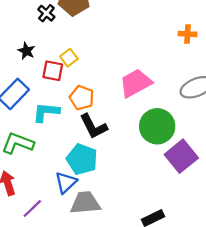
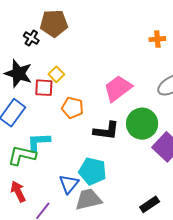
black star: (26, 51) -> (18, 73), size x1.8
cyan L-shape: (46, 112) -> (39, 142), moved
black L-shape: (93, 126) -> (106, 131), moved, turned -48
cyan pentagon: (82, 159) -> (93, 171), moved

